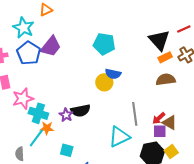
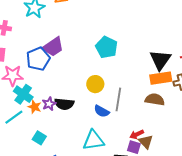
purple trapezoid: (51, 46) -> (53, 47), moved
blue pentagon: (29, 53) -> (38, 59), moved
orange rectangle: (165, 57) -> (161, 78), size x1.5
blue semicircle: (113, 74) -> (102, 111), moved
gray line: (135, 114) -> (118, 99), moved
orange star: (47, 128) -> (35, 107), moved

